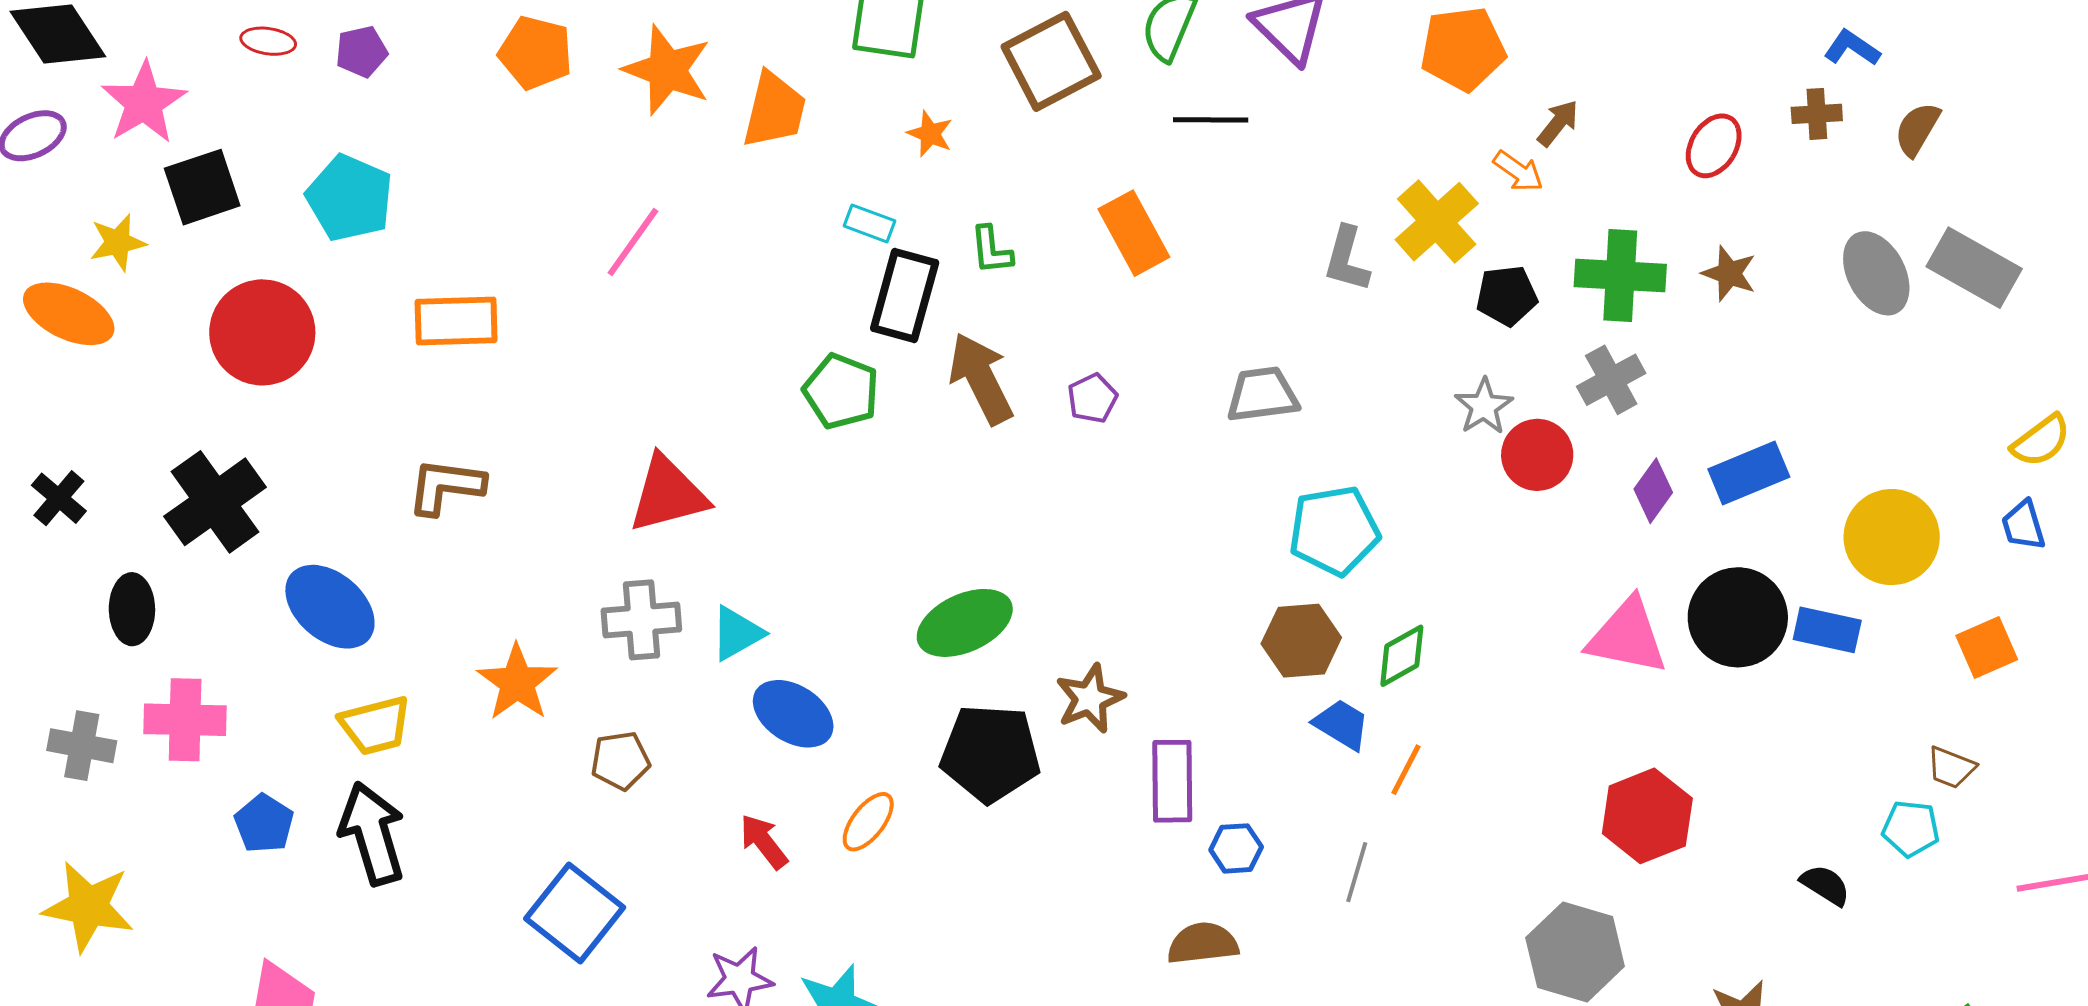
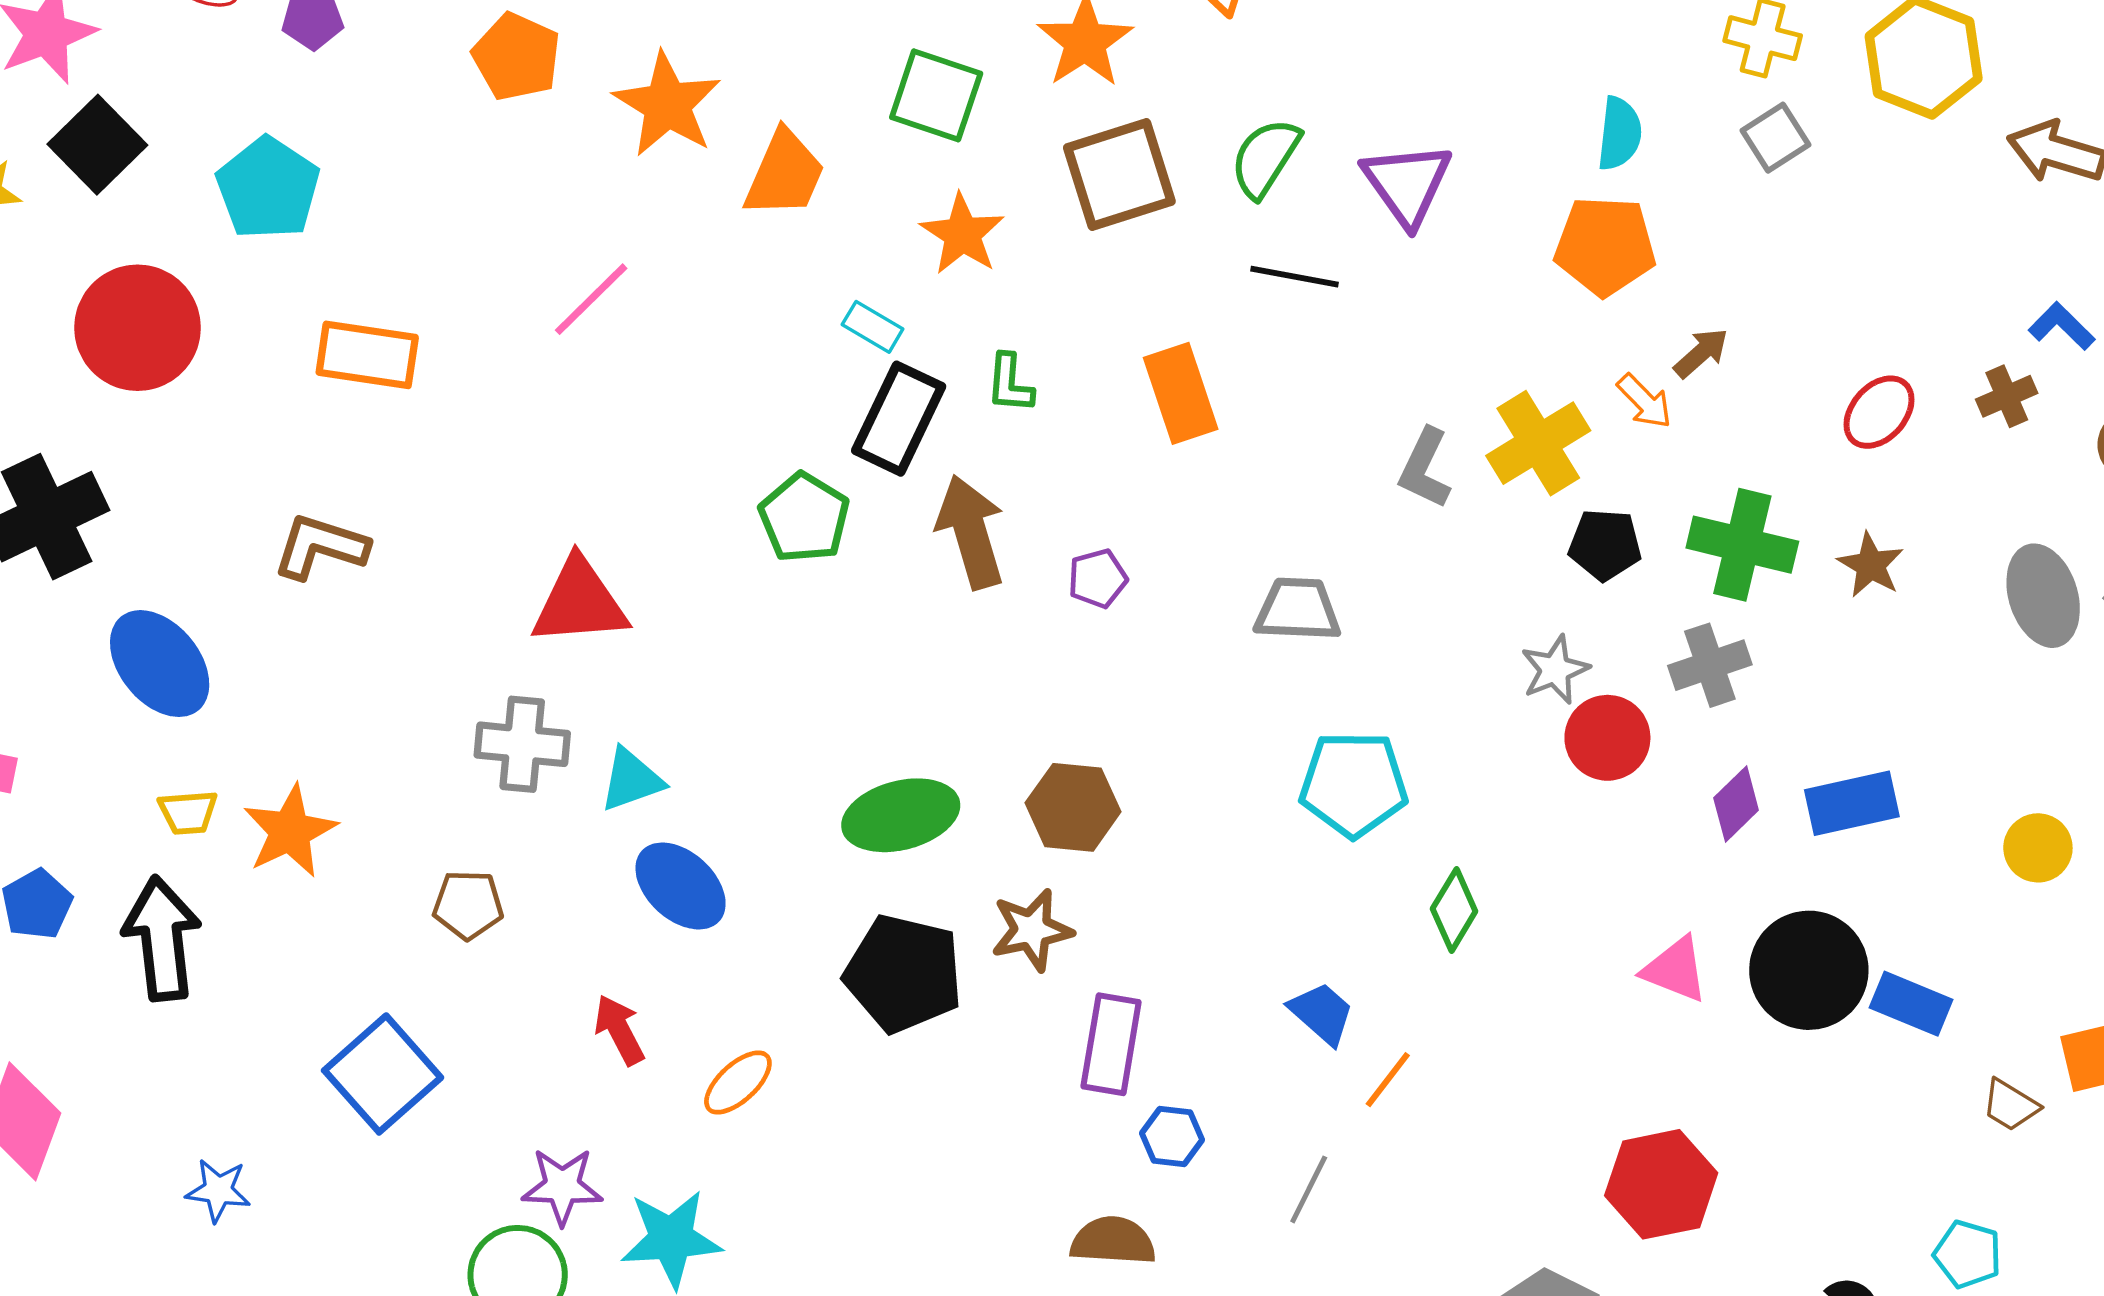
brown cross: (1817, 114) -> (2007, 396), turned -30
orange star: (930, 134) -> (962, 234), size x1.5
black square: (202, 187) -> (97, 145), turned -36
yellow circle: (1892, 537) -> (2038, 848), moved, size x0.6
pink triangle: (1627, 636) -> (1675, 970), size x0.7
brown hexagon: (1301, 641) -> (1073, 807), moved
green diamond: (1402, 656) -> (1454, 910), moved, turned -40
orange star: (517, 682) -> (290, 831), moved
yellow trapezoid: (375, 725) -> (188, 812), size x0.7
brown trapezoid: (1951, 767) -> (2010, 1105), moved
orange ellipse: (868, 822) -> (738, 1082), moved

